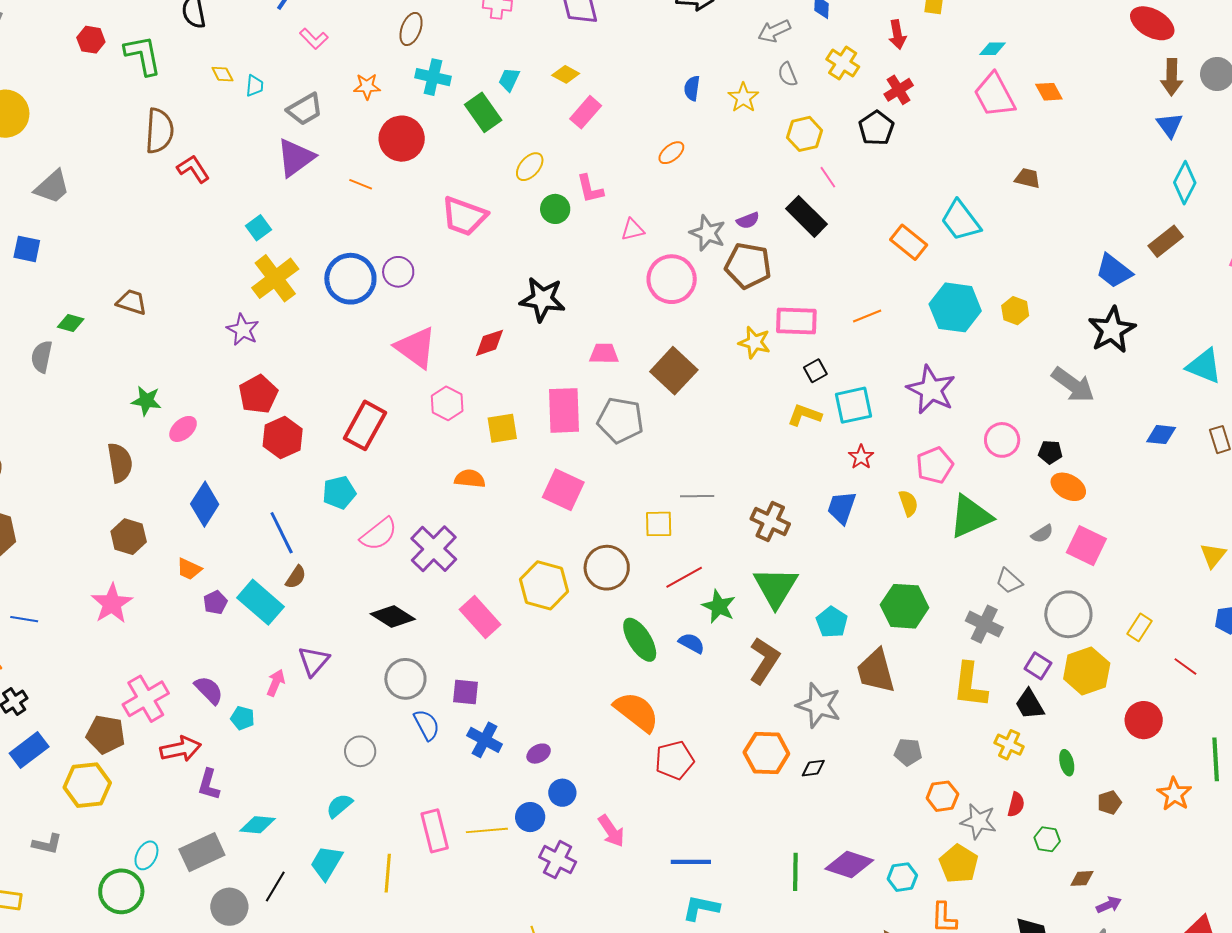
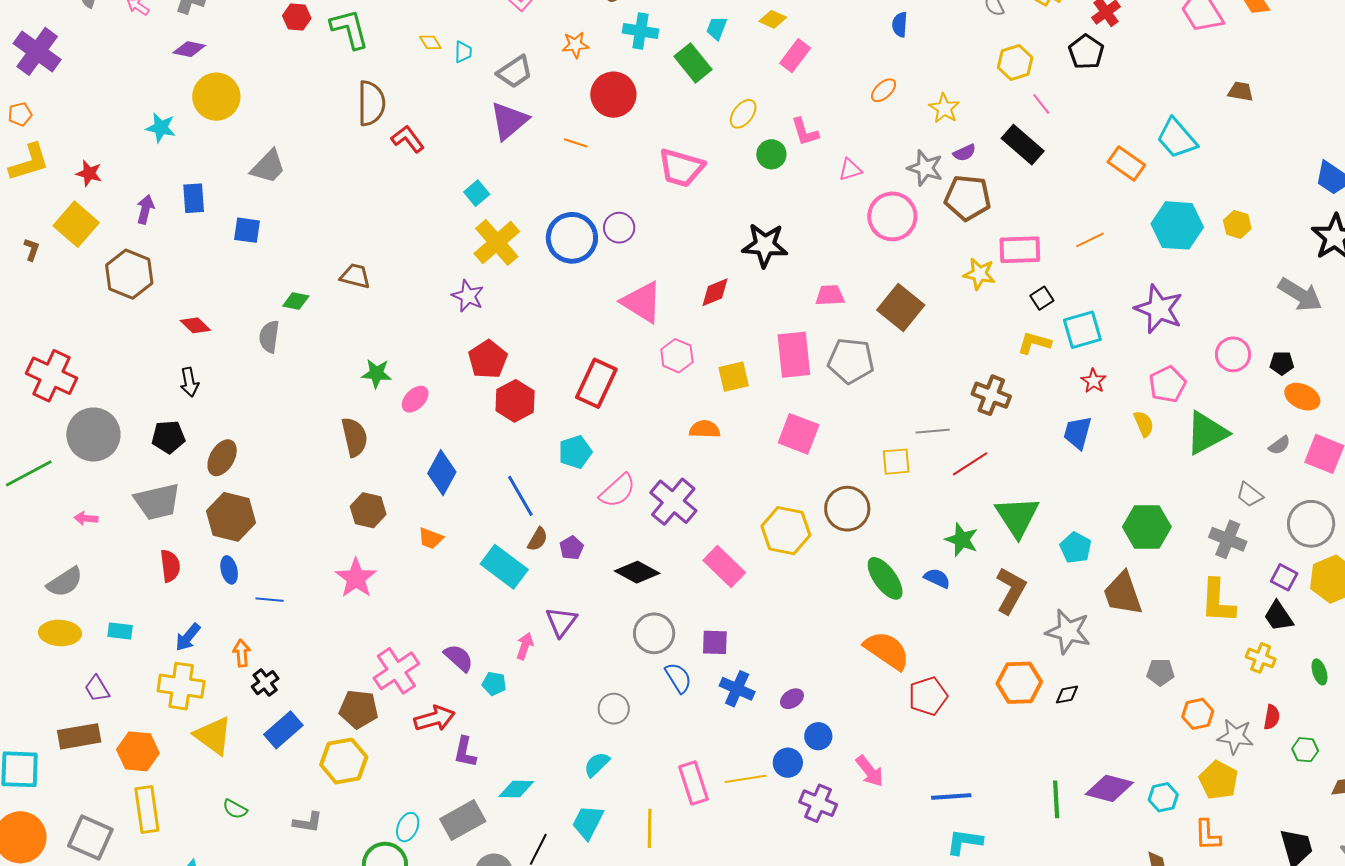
yellow star: (743, 98) -> (944, 108), moved
brown cross: (770, 521) -> (991, 395), moved
red line: (684, 577) -> (970, 464), moved
purple pentagon: (215, 602) -> (572, 548), moved

